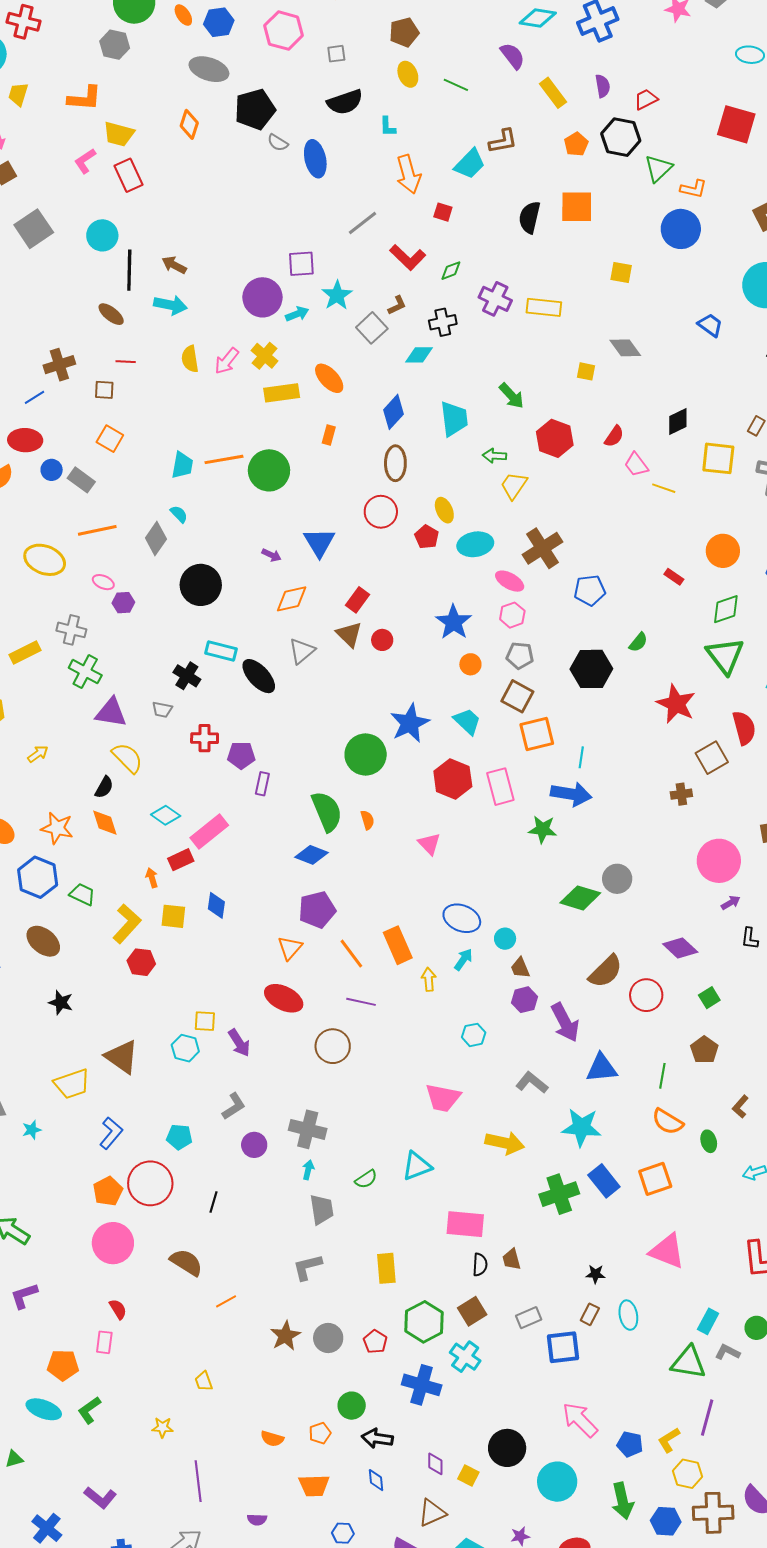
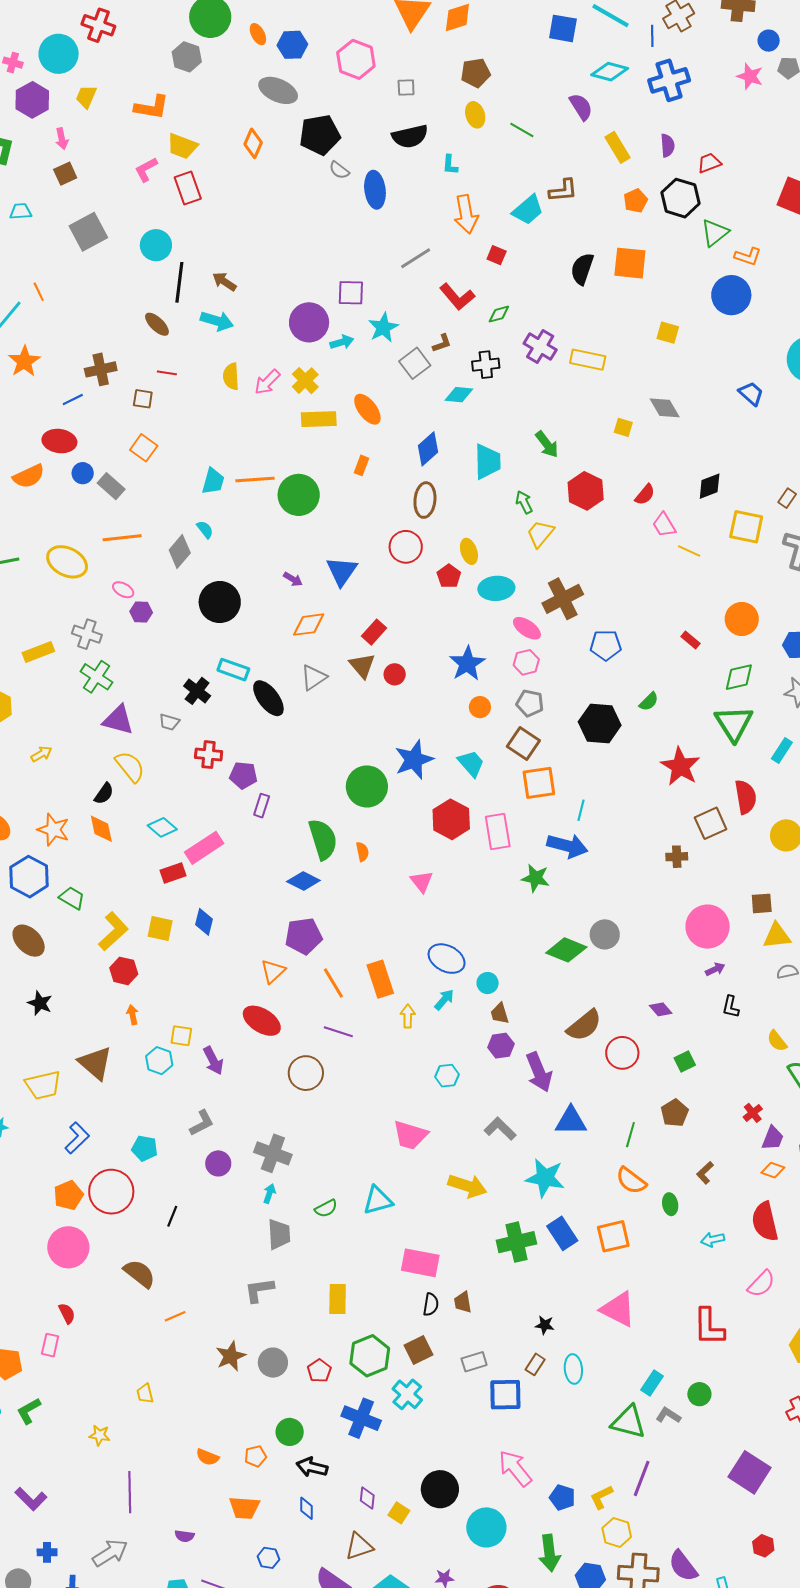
green arrow: (494, 456) -> (524, 502), turned 55
orange arrow: (152, 878) -> (132, 1015), moved
purple diamond: (680, 948) -> (661, 1009), size x0.7

